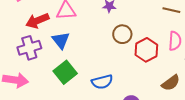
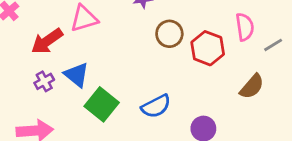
blue triangle: (61, 40) -> (77, 75), moved
purple cross: (29, 48) -> (44, 81), size x0.6

